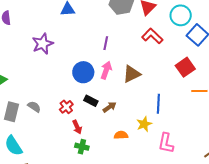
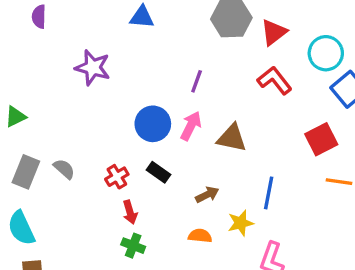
purple star: (43, 44) -> (93, 68), turned 30
brown triangle: (132, 74) -> (232, 138), turned 30
brown arrow: (109, 107) -> (207, 195), moved

